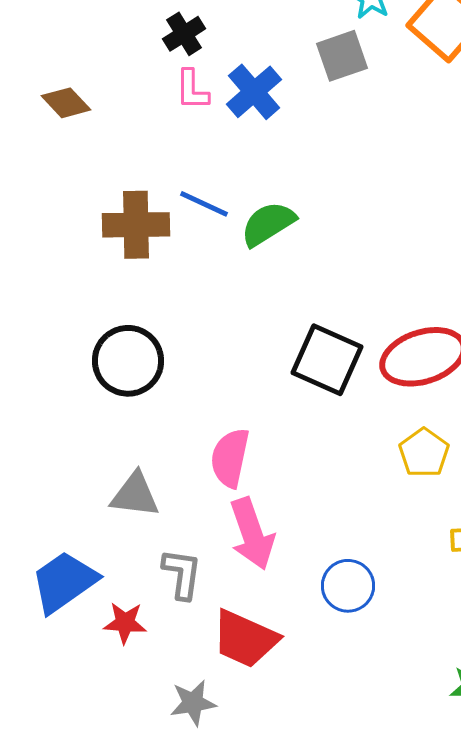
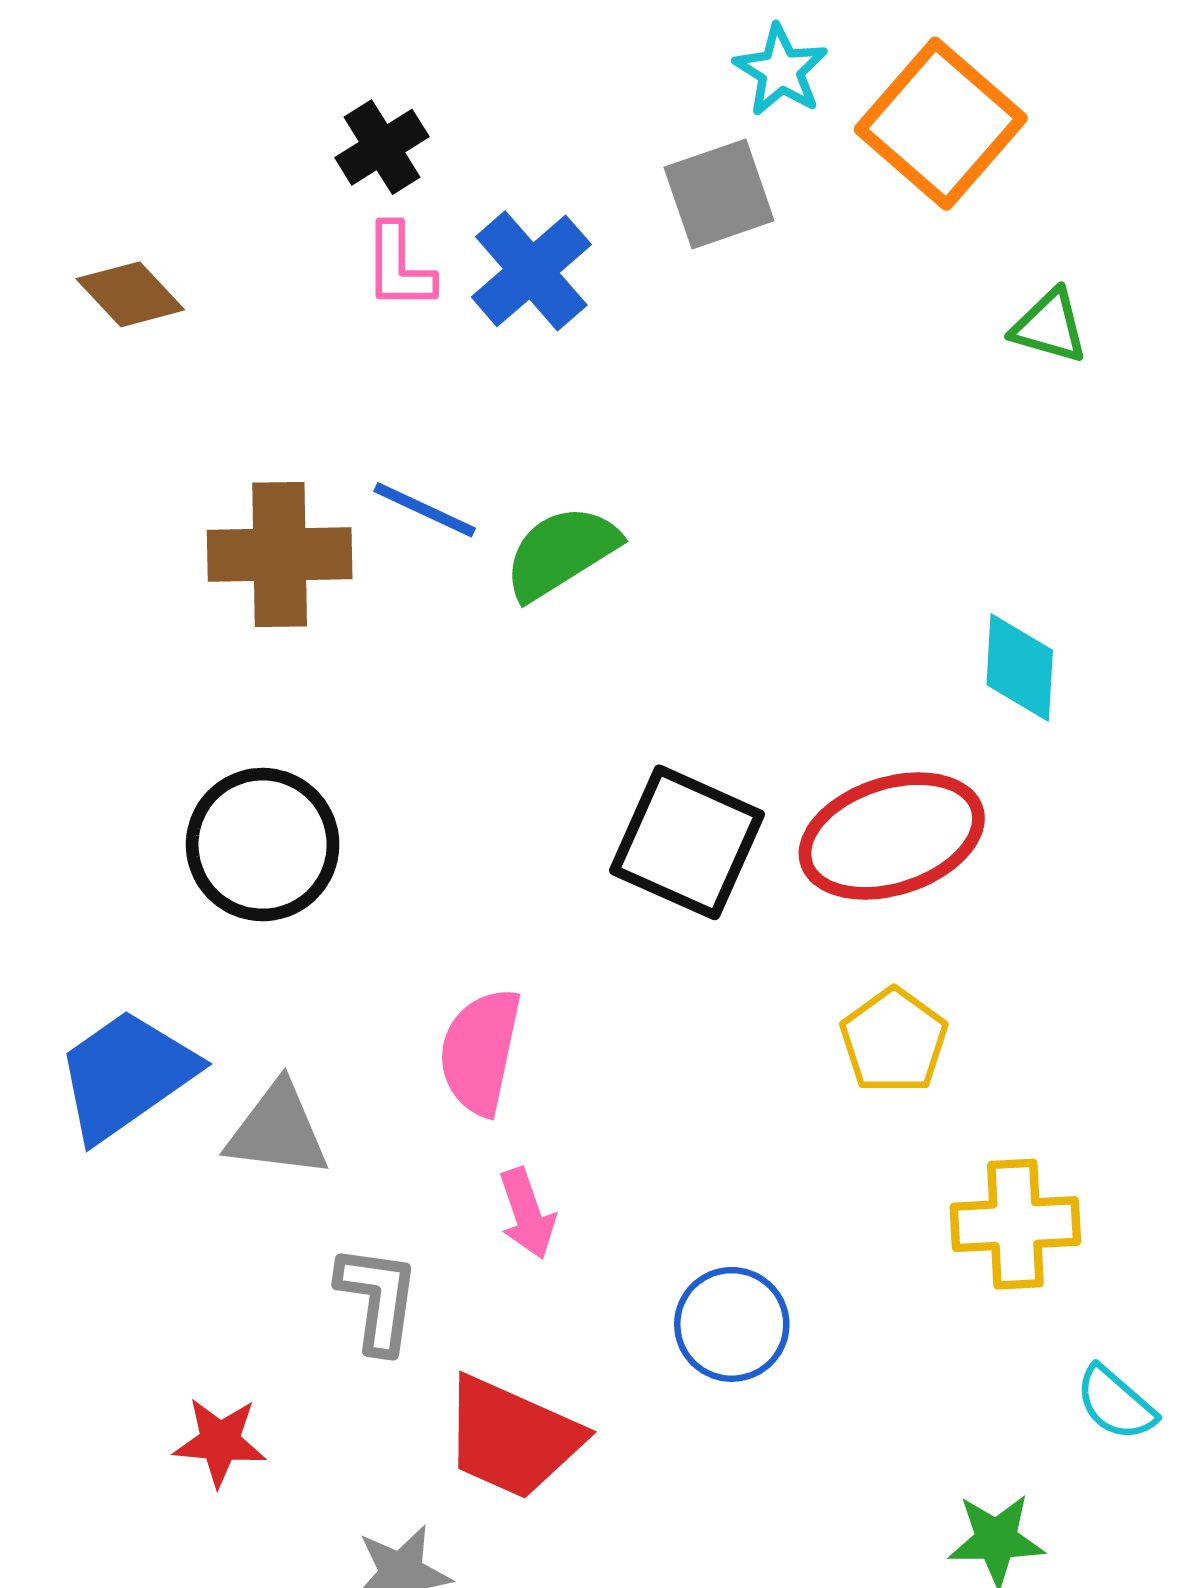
pink arrow: (252, 534) -> (527, 1214), size x0.6
blue trapezoid: (64, 582) -> (126, 1075), moved
red star: (125, 623) -> (220, 1442), moved

